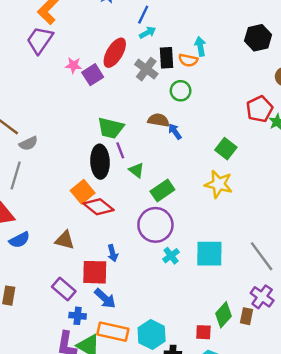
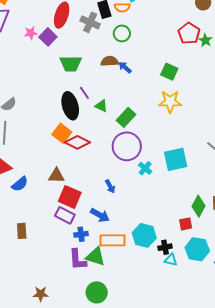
green trapezoid: (111, 128) -> (71, 64), moved
blue arrow: (113, 253) -> (110, 186), moved
red square: (95, 272) -> (70, 197), moved, turned 35

